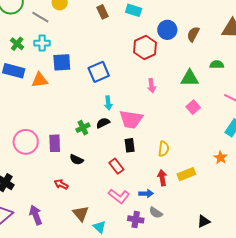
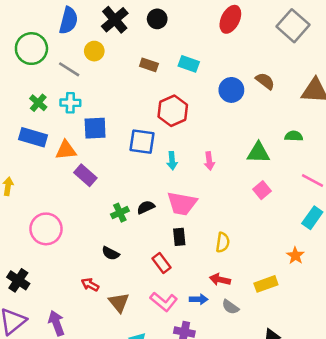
brown rectangle: (103, 12) -> (149, 65), turned -48
brown semicircle: (193, 34) -> (265, 81), moved, turned 98
red hexagon: (145, 48) -> (173, 111), moved
blue square: (99, 72) -> (142, 142), turned 30
cyan arrow: (108, 103) -> (172, 161), moved
purple rectangle: (55, 143) -> (85, 175), moved, turned -48
yellow rectangle: (186, 174) -> (266, 284), moved
red arrow: (162, 178) -> (220, 280), turned -70
gray semicircle: (156, 213) -> (230, 307), moved
brown triangle: (81, 214) -> (119, 302), moved

